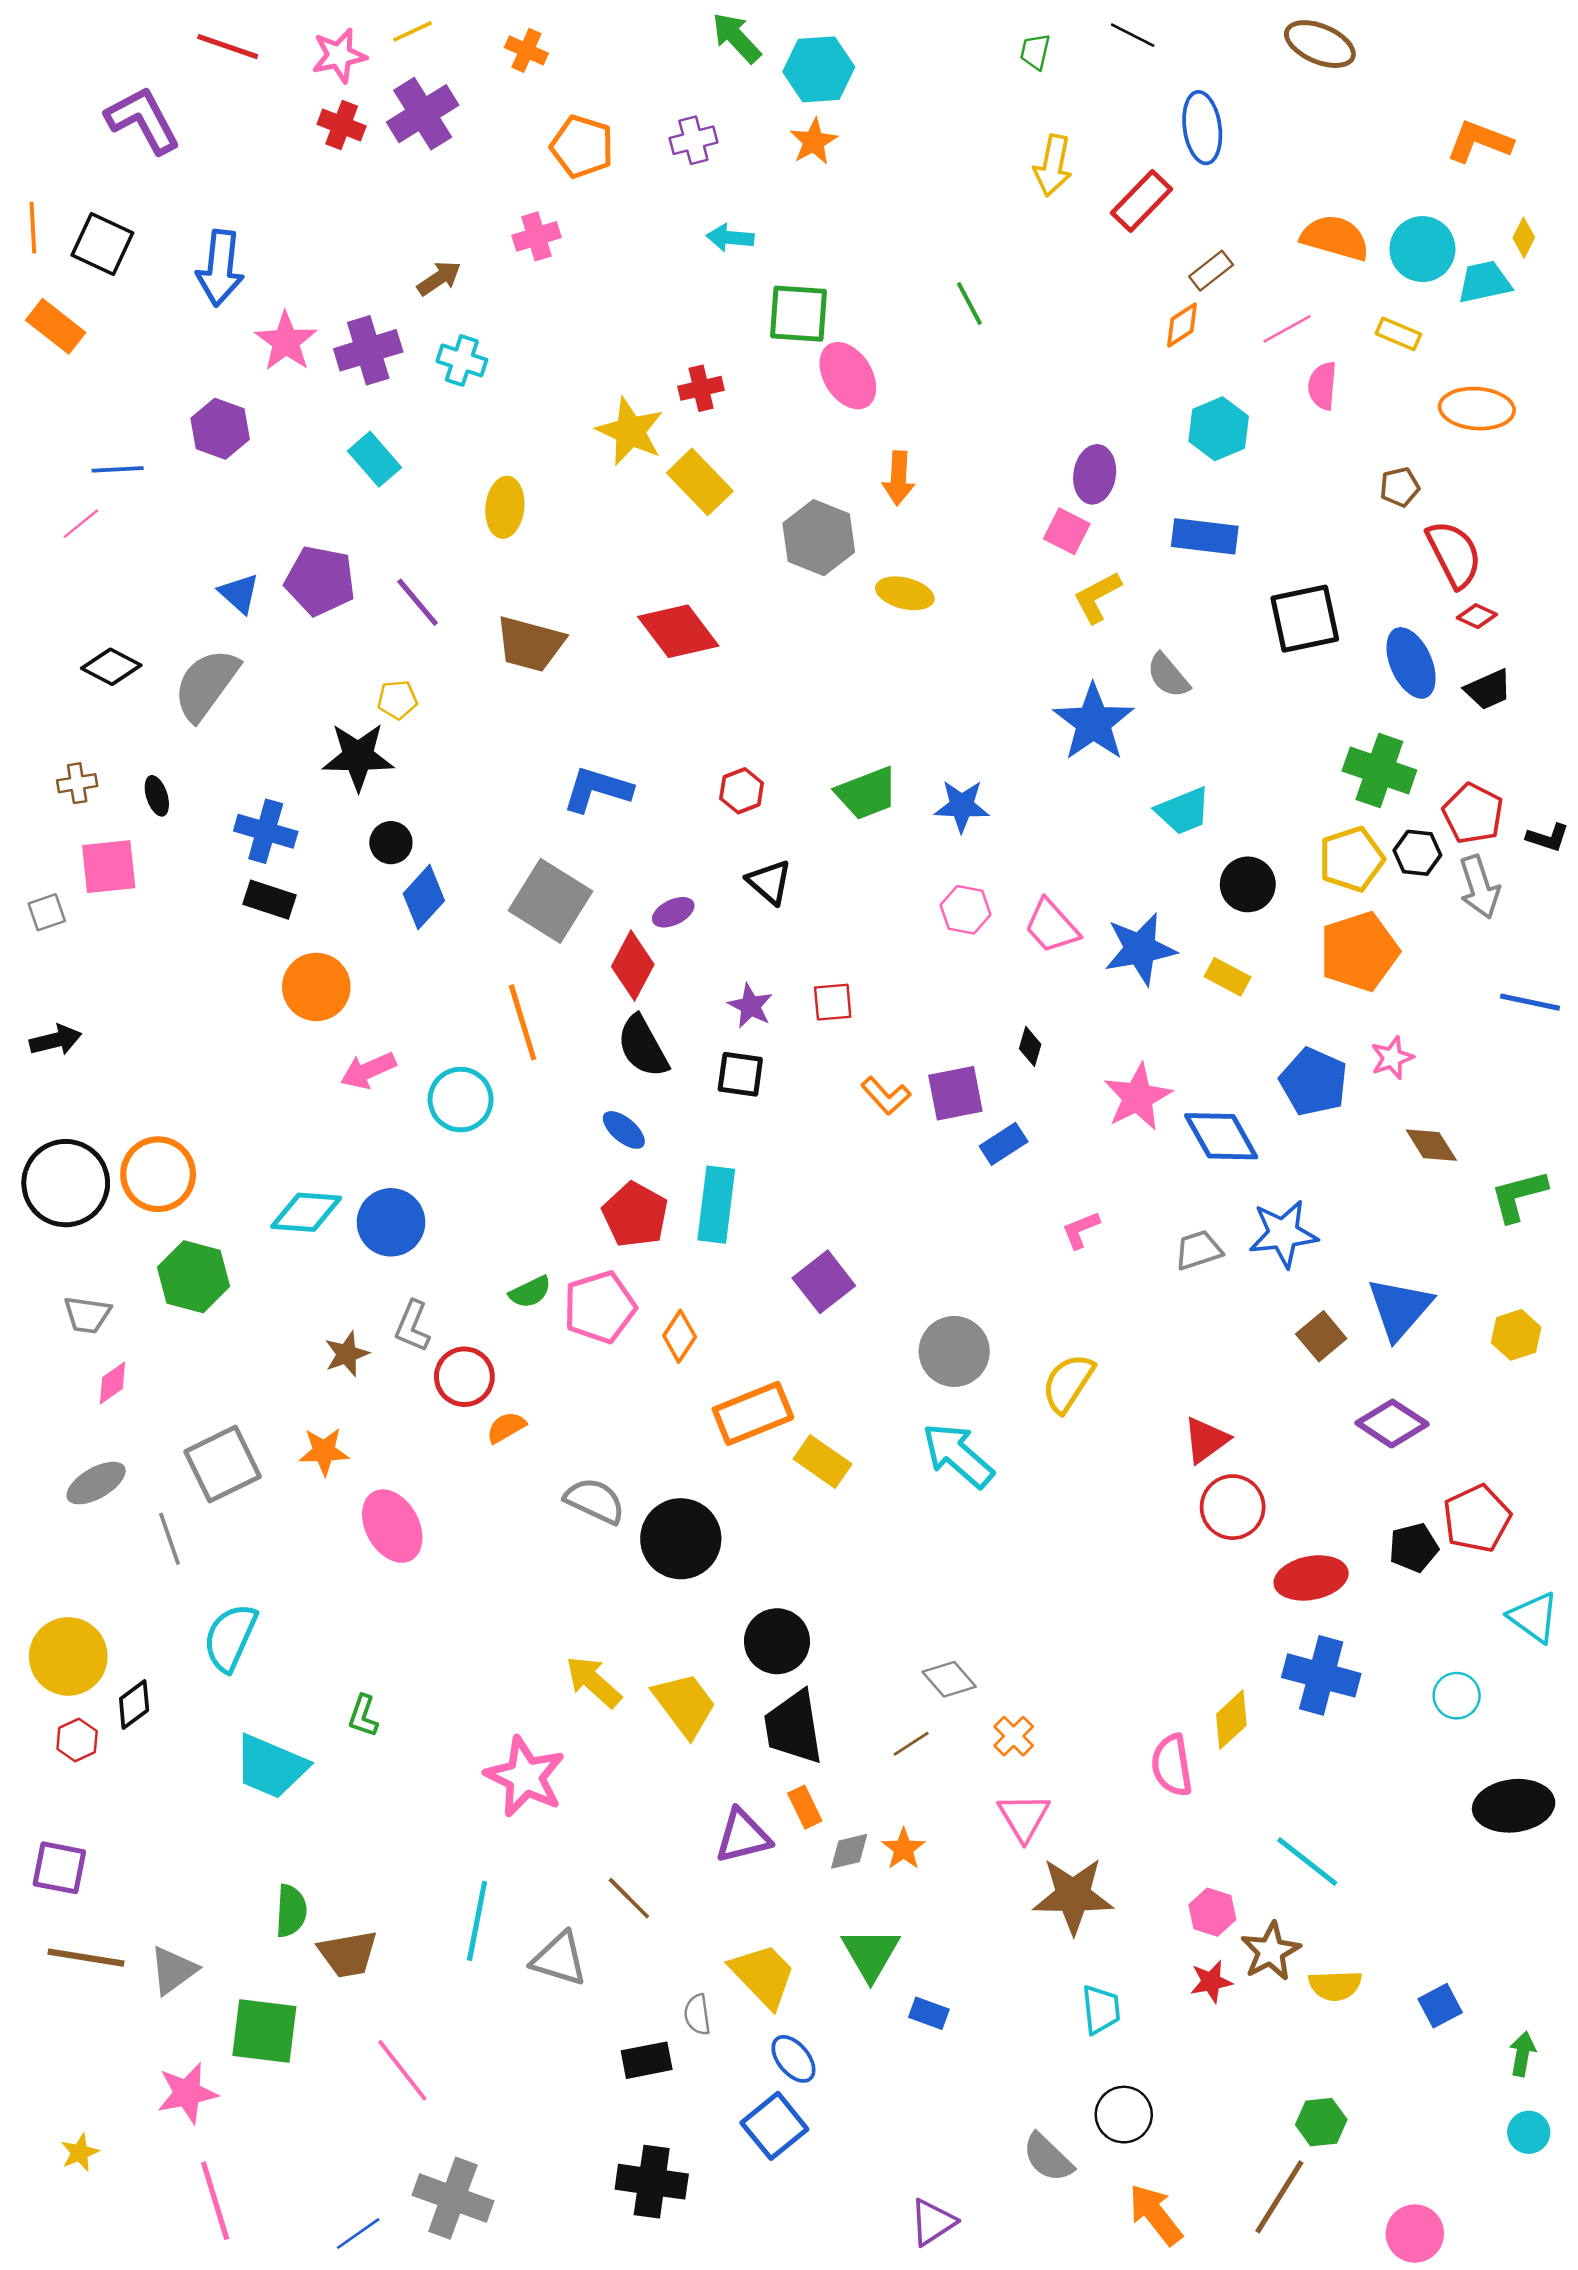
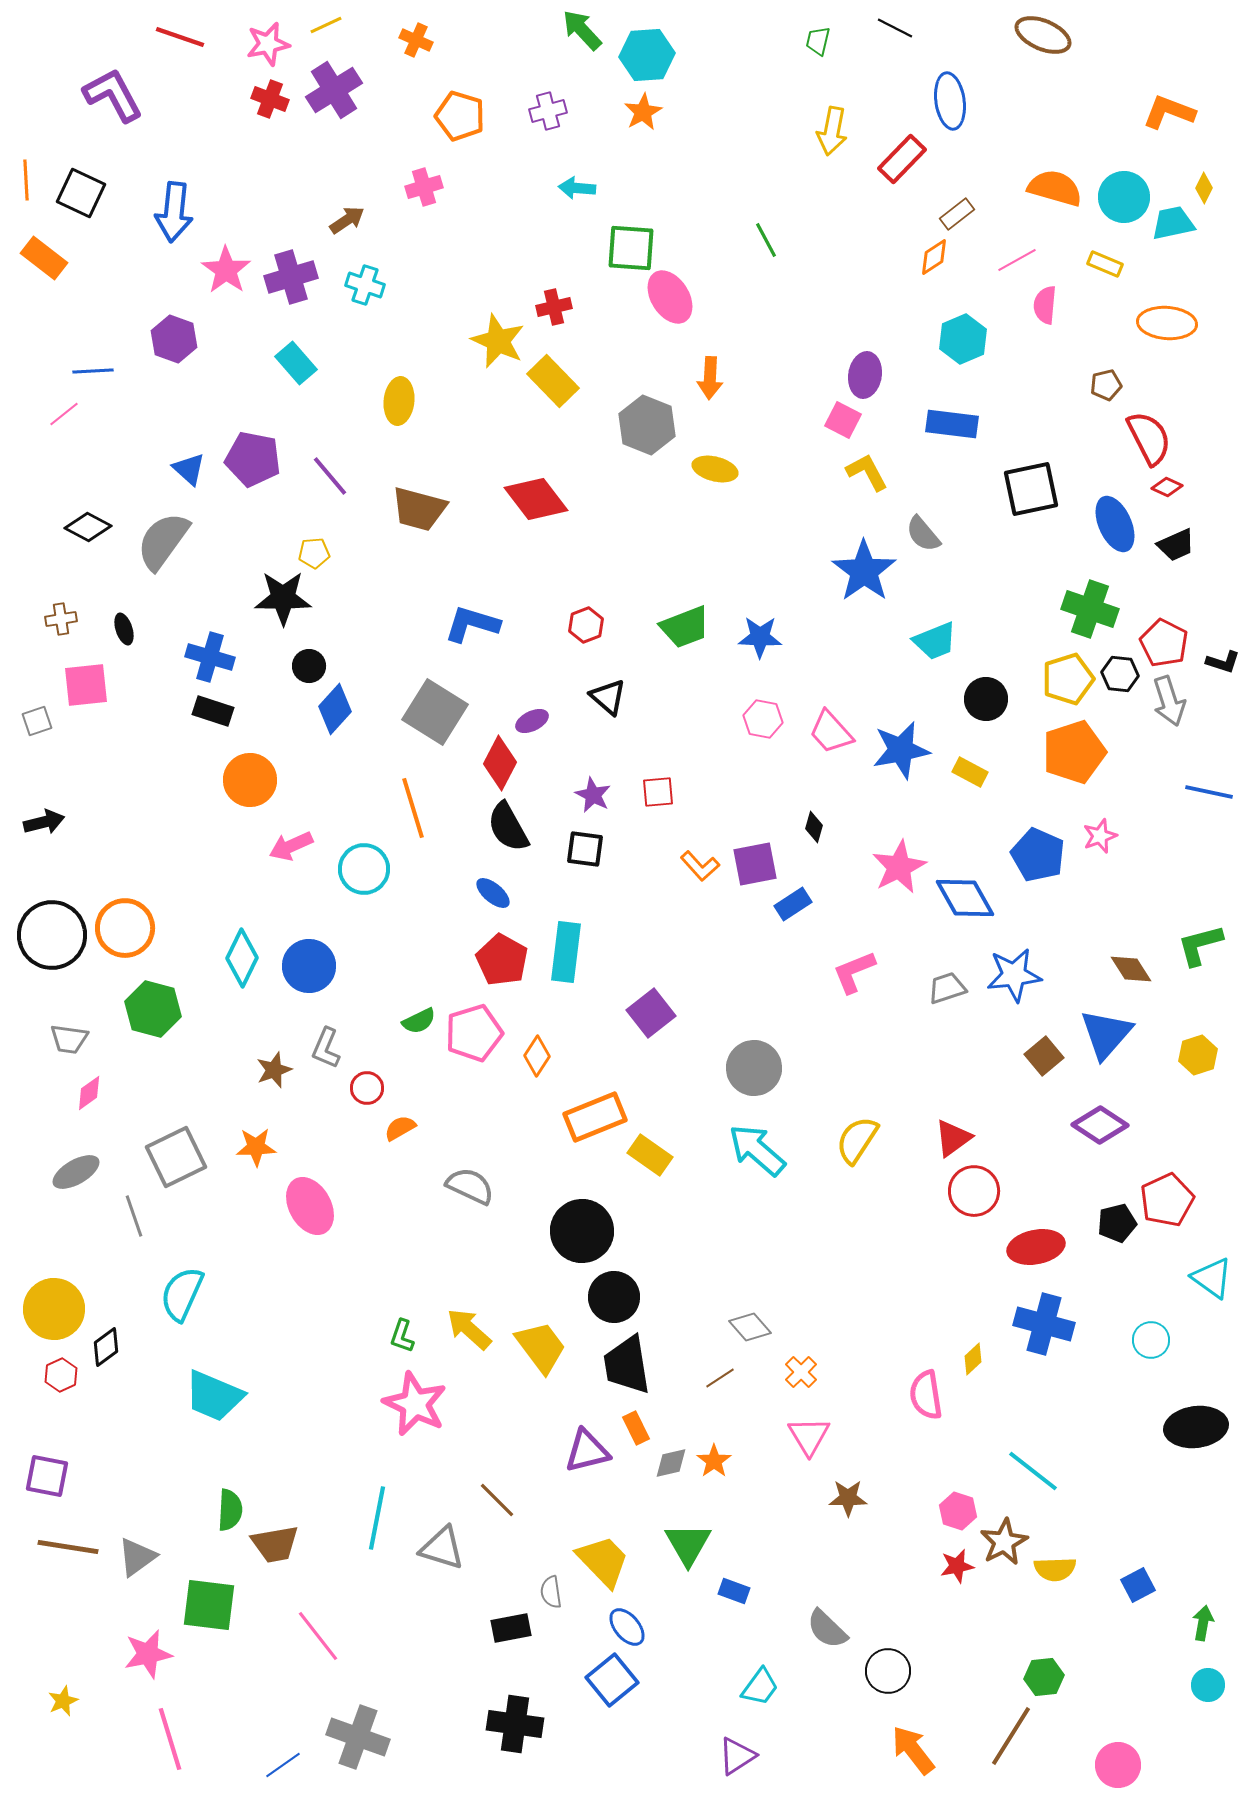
yellow L-shape: (1097, 597) -> (867, 472), turned 90
brown diamond: (1431, 1145) -> (1131, 969), moved
cyan diamond: (306, 1212) -> (242, 958), turned -68
pink L-shape: (1081, 1230) -> (854, 972), size x1.4
red circle: (464, 1377) -> (367, 1088), size x0.7
yellow semicircle: (1068, 1383) -> (857, 1140), moved
black circle: (681, 1539) -> (582, 1231), moved
green L-shape: (363, 1716) -> (402, 1336), moved
yellow diamond: (1231, 1720) -> (973, 1359), size x0.7
brown star: (1073, 1896) -> (848, 1498), size x0.6
cyan trapezoid: (1101, 2010) -> (760, 1687), moved, turned 42
gray semicircle: (1048, 2158) -> (827, 1629), moved

